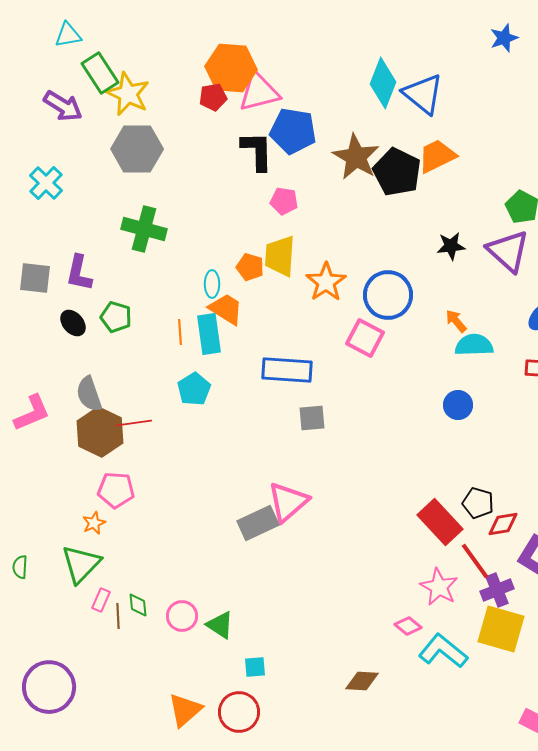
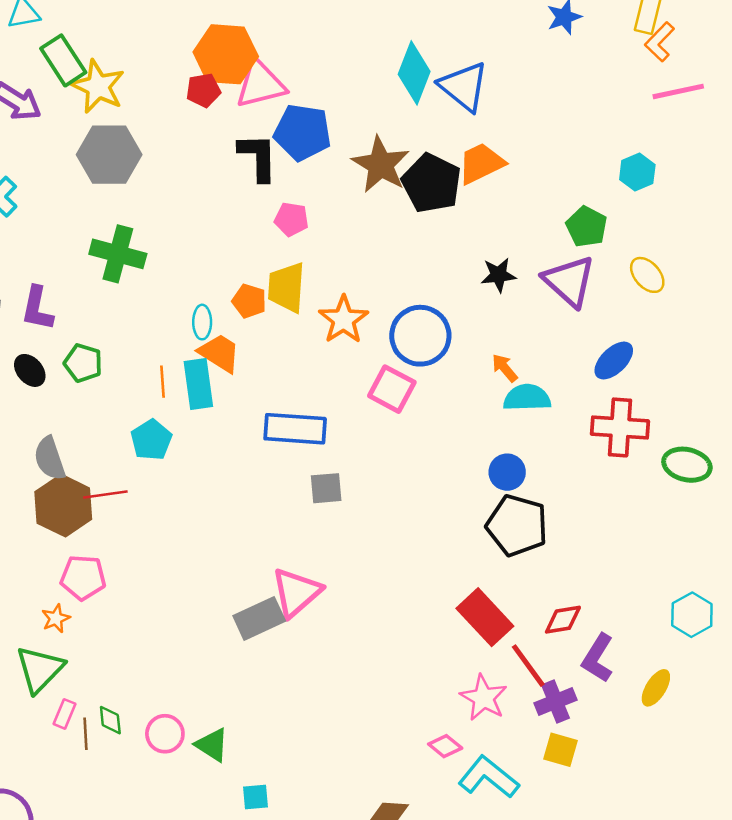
cyan pentagon: (194, 389) -> (151, 440), moved
black pentagon: (478, 503) -> (517, 525), moved, size x1.6
yellow square: (501, 629) -> (560, 750), size x0.6

